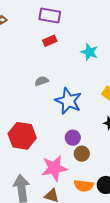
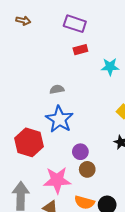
red rectangle: (50, 41) -> (80, 50), moved
cyan star: (89, 52) -> (110, 67), turned -30
blue star: (68, 101) -> (59, 119), moved

